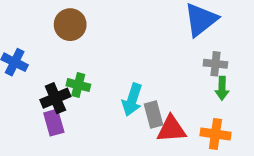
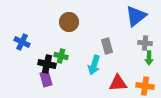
brown circle: (70, 25) -> (69, 22), moved
black cross: (55, 98) -> (47, 64), turned 36
gray rectangle: (153, 114) -> (107, 46), moved

